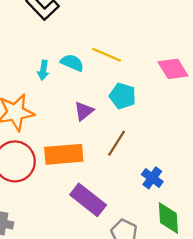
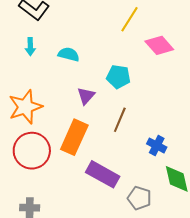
yellow line: (107, 55) -> (129, 19), moved, turned -72
cyan arrow: (43, 70) -> (30, 47), moved
orange rectangle: (64, 154) -> (74, 137), turned -52

